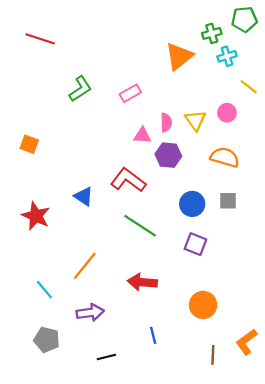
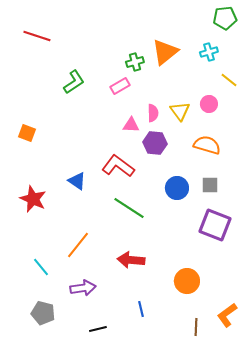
green cross: (212, 33) -> (135, 62), moved
purple square: (195, 244) -> (215, 225), moved, size x1.5

